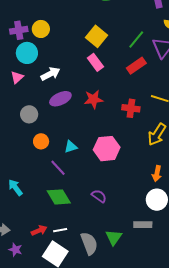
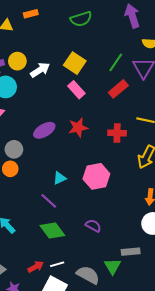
white arrow: (50, 74) -> (40, 70), moved
orange circle: (41, 141) -> (10, 169), moved
gray rectangle: (143, 225) -> (131, 252), moved
gray semicircle: (89, 243) -> (88, 275), turned -35

